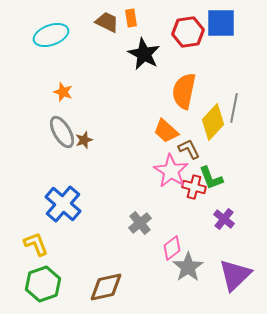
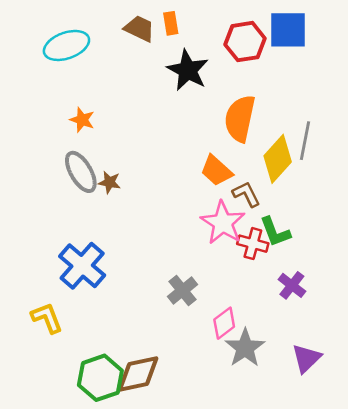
brown star: (84, 140) -> (109, 182), turned 30
purple triangle: (235, 275) -> (306, 358), size x0.7
green hexagon: (43, 284) -> (100, 378), moved

